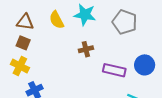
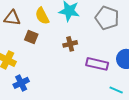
brown square: (23, 43) -> (31, 37), moved

